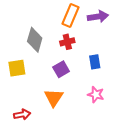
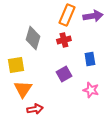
purple square: (61, 69) -> (64, 74), moved
orange triangle: (54, 98) -> (23, 89), moved
red arrow: (22, 115) -> (35, 109), moved

